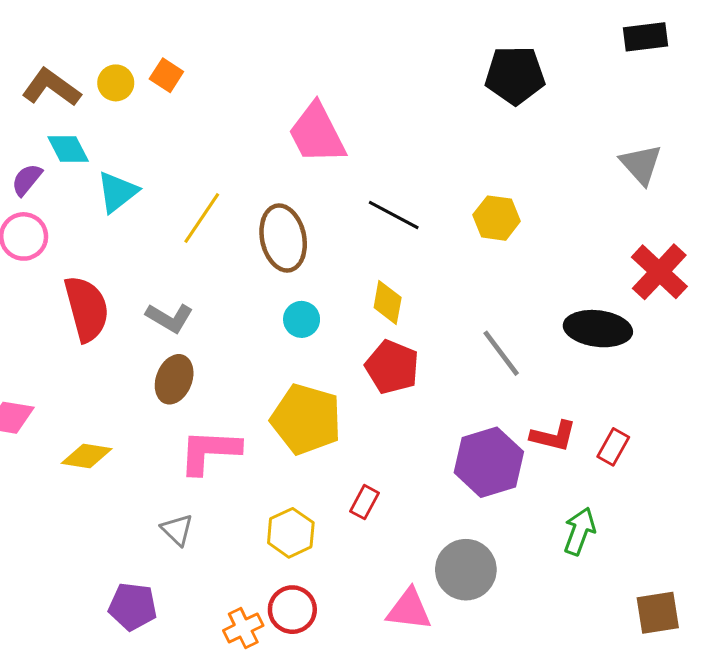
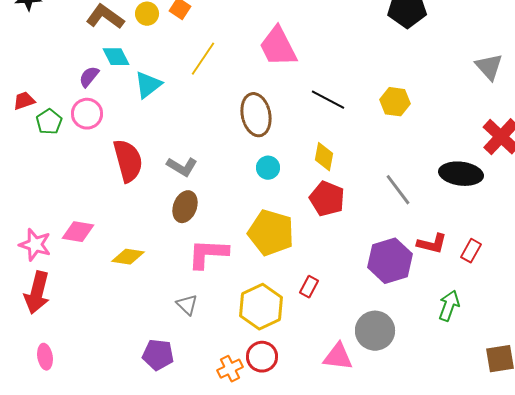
yellow line: (202, 218) -> (203, 59), moved
yellow hexagon: (291, 533) -> (261, 307), size x1.4

